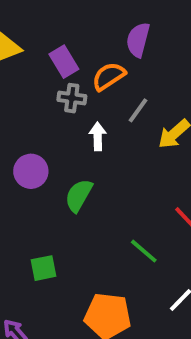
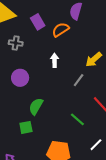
gray cross: (72, 98) -> (16, 43), moved
gray line: (138, 110) -> (79, 80), moved
green semicircle: (79, 195) -> (36, 106), moved

